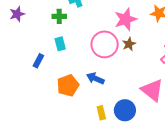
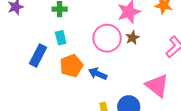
blue rectangle: (38, 61) -> (38, 56), size x1.5
orange pentagon: (68, 85) -> (71, 66), moved

